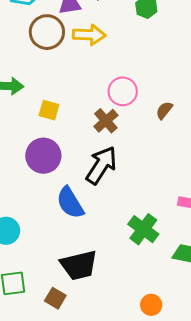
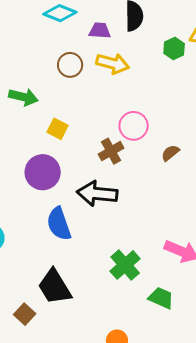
brown circle: (47, 32) -> (70, 65), moved, size x0.7
black arrow: (101, 165) -> (97, 194), turned -129
black trapezoid: (79, 265) -> (55, 287), turned 60

